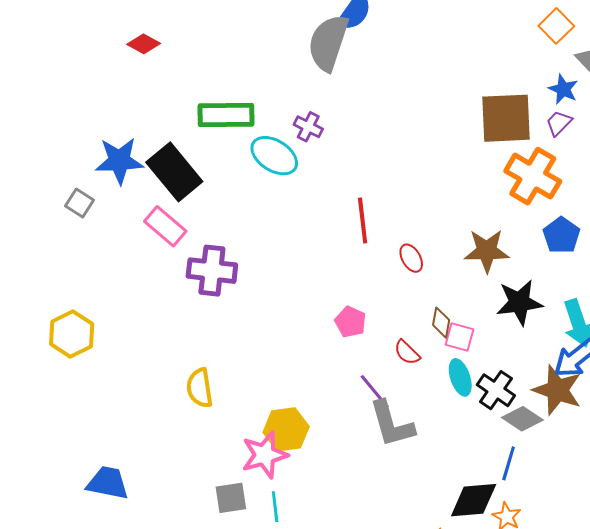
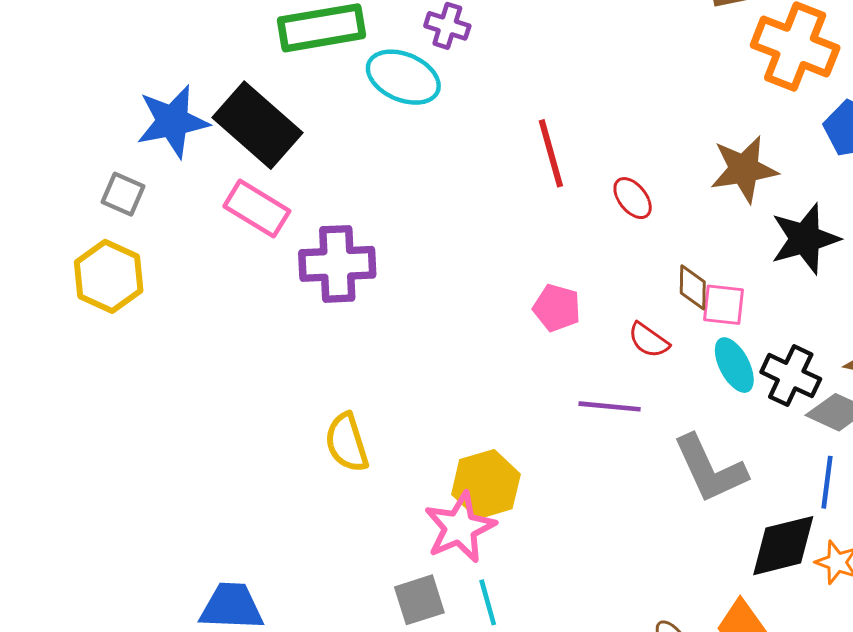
yellow hexagon: (72, 334) -> (109, 276), moved
purple line: (375, 392) -> (610, 406), turned -36
gray L-shape: (392, 424) -> (710, 469), moved

